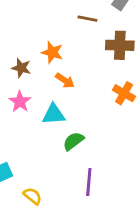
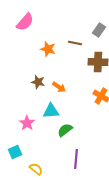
orange star: (52, 52) -> (48, 49), moved
brown star: (21, 68) -> (38, 82), moved
pink star: (20, 102) -> (27, 123), moved

